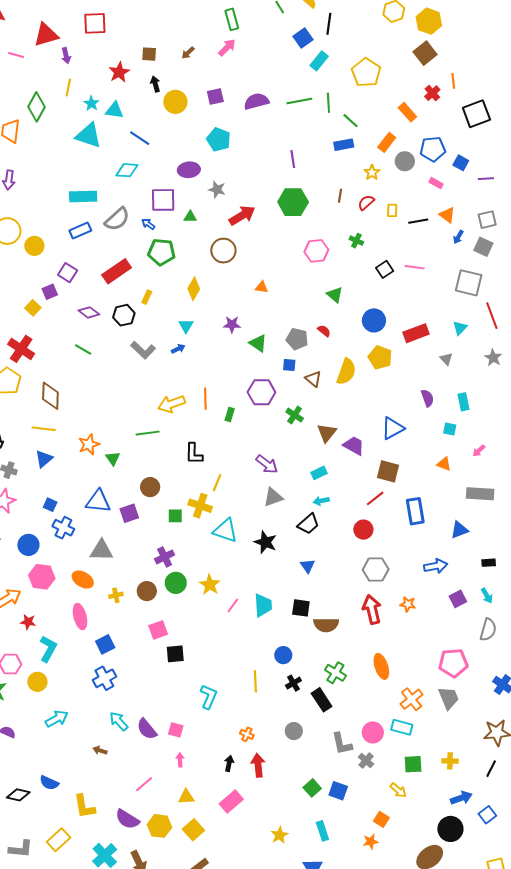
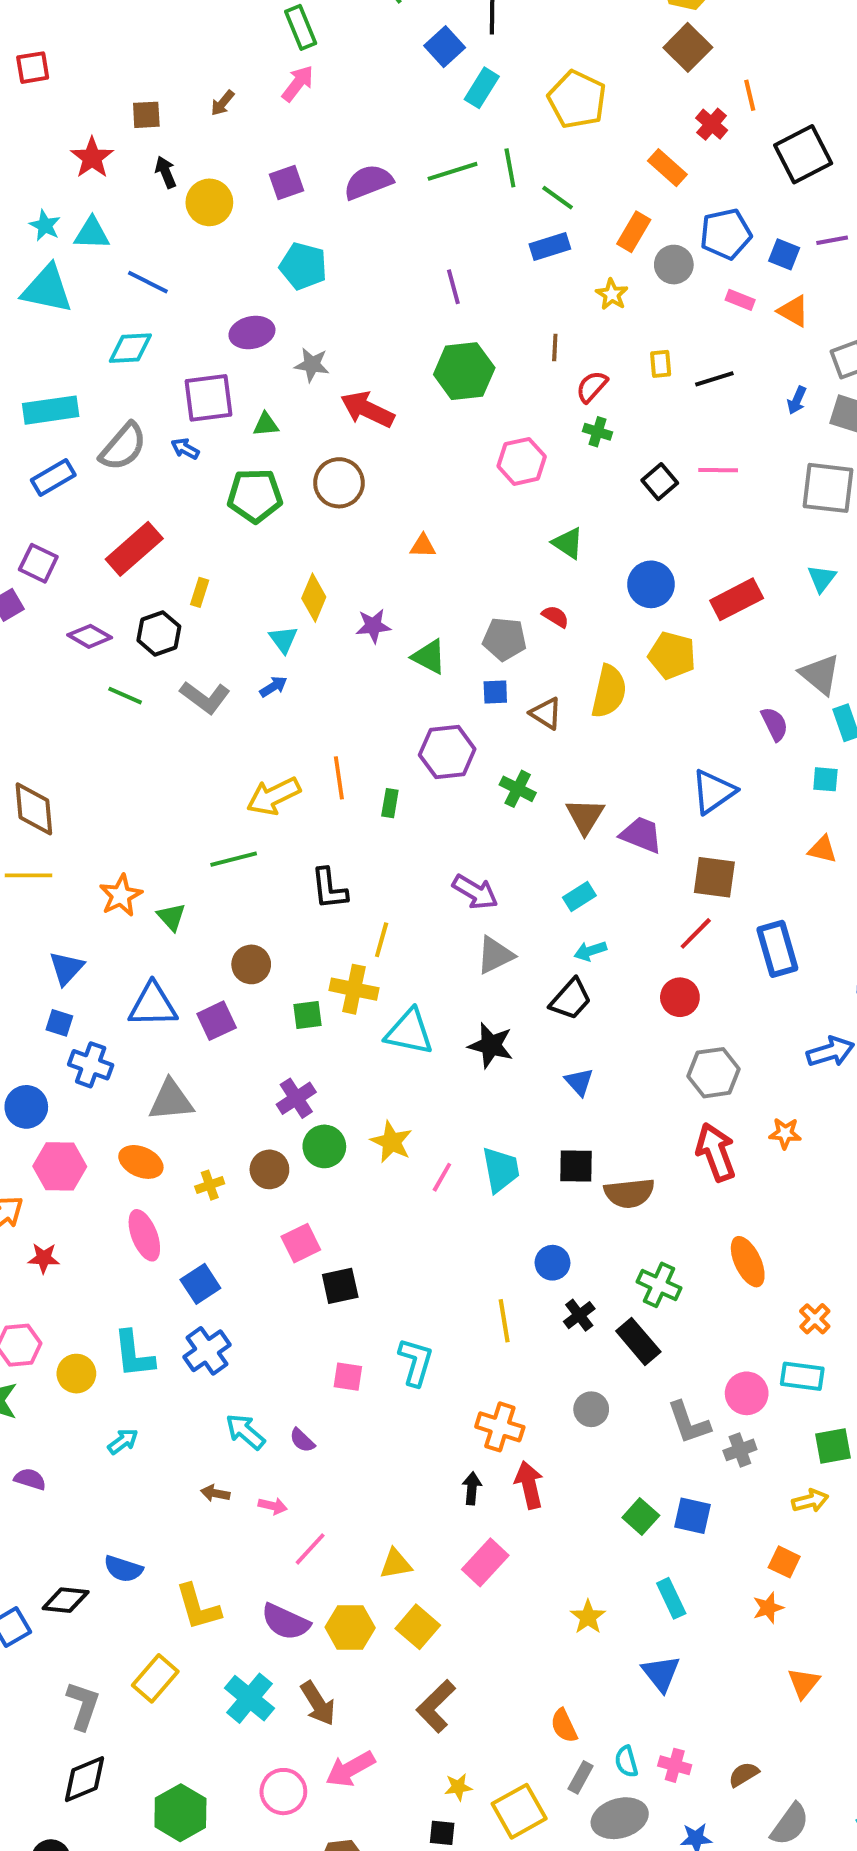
red square: (95, 23) -> (33, 68), size x0.7
purple line: (486, 179) -> (832, 240), moved
red semicircle: (366, 203) -> (592, 387), moved
red arrow: (242, 215) -> (367, 409), turned -116
orange triangle: (447, 215) -> (793, 311), moved
green pentagon: (161, 252) -> (255, 496), moved
yellow diamond: (194, 289) -> (314, 598), moved
green line: (83, 350) -> (125, 696), moved
gray triangle: (446, 359) -> (820, 674), moved, size x1.6
blue triangle: (44, 459) -> (66, 968), moved
cyan L-shape: (48, 649) -> (134, 1354), moved, turned 152
orange cross: (412, 699) -> (815, 1319), size x0.7
cyan arrow: (57, 719) -> (123, 1441), size x0.7
purple semicircle: (147, 729) -> (302, 1440), size x0.6
pink square: (176, 730) -> (348, 1377), moved
orange cross: (247, 734) -> (500, 1427), size x1.6
pink arrow: (180, 760) -> (273, 1506), moved, turned 112
gray cross: (366, 761) -> (740, 1450), turned 35
yellow arrow: (398, 790) -> (810, 1501), turned -48
gray L-shape: (21, 849) -> (83, 1706), turned -70

